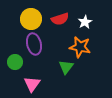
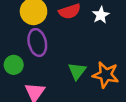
orange star: (80, 47) -> (106, 75), moved

